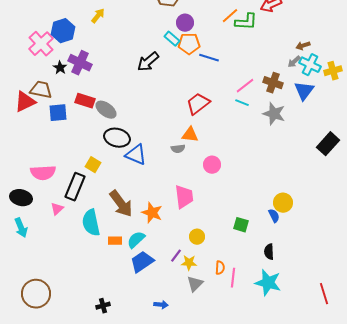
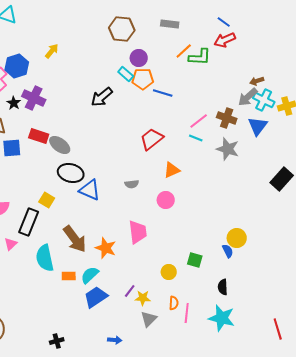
gray arrow: (294, 62) -> (248, 97), size x1.5
orange triangle: (190, 135) -> (172, 170), moved, turned -30
yellow circle: (197, 237) -> (169, 272), moved

